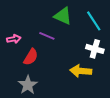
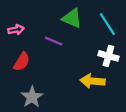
pink arrow: (14, 39) -> (16, 30), moved
red semicircle: (31, 57) -> (22, 62), moved

